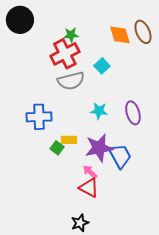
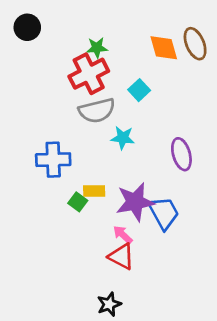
black circle: (20, 20) -> (27, 27), size x0.7
cyan star: (99, 111) -> (123, 138), moved

